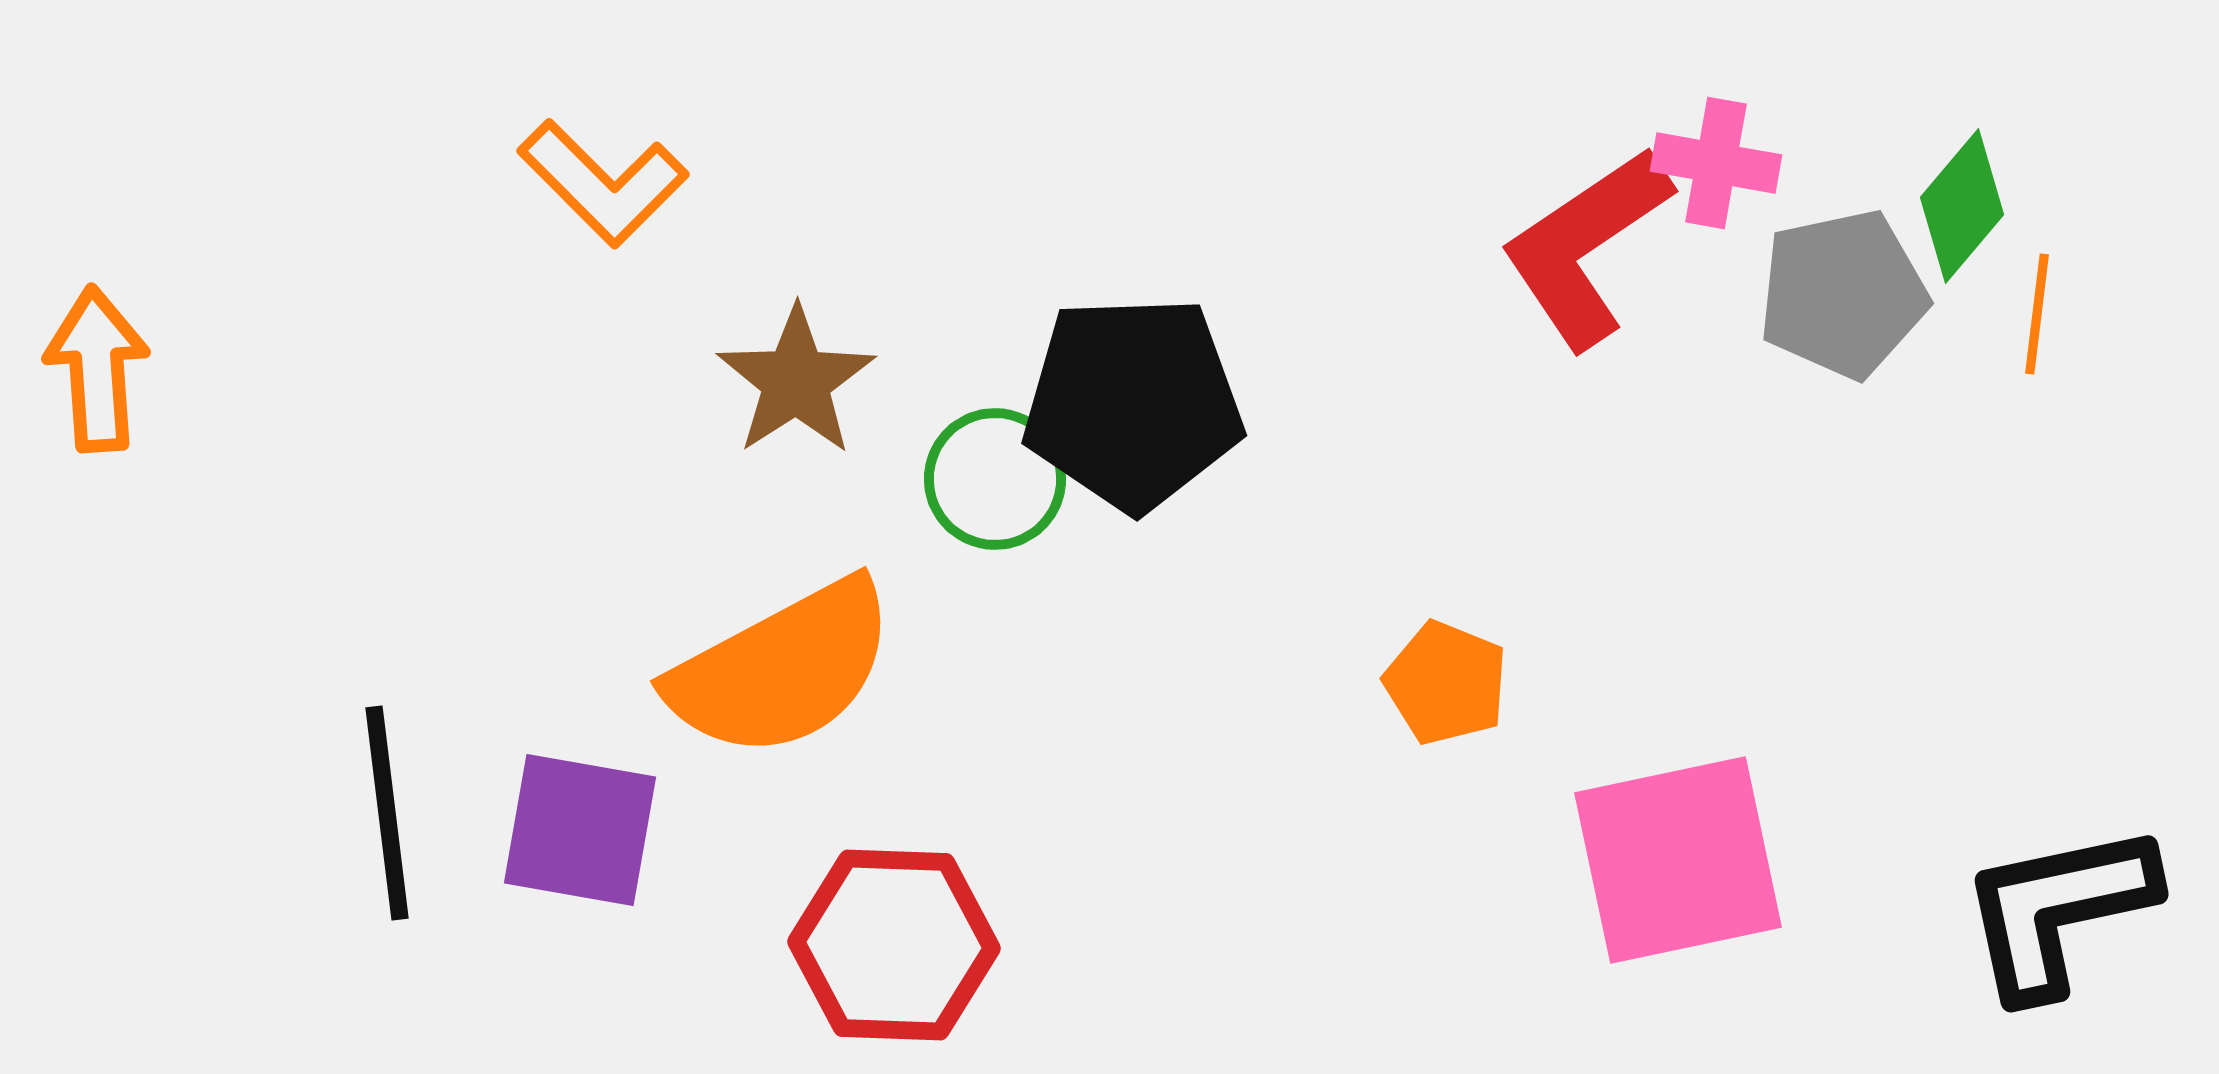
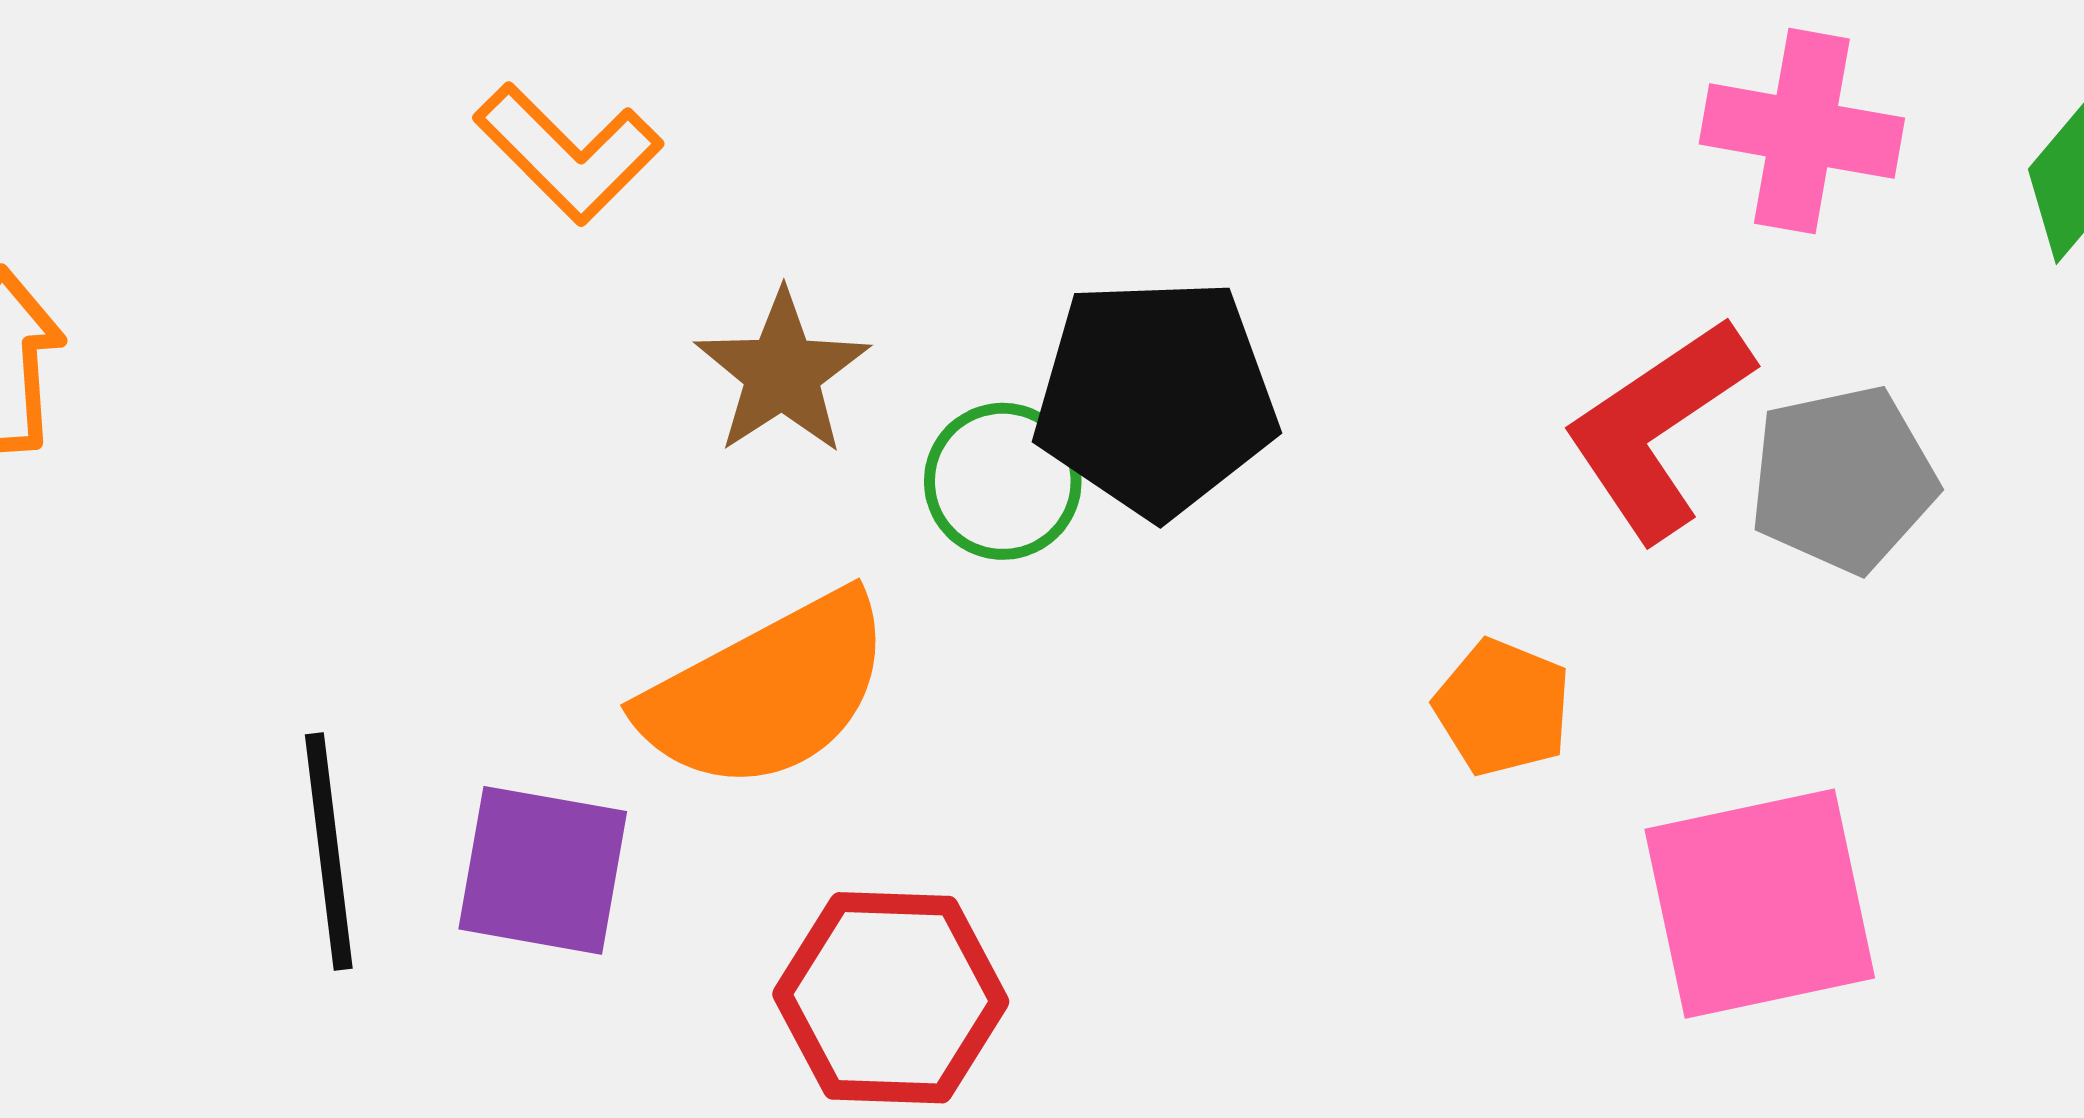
pink cross: (1716, 163) -> (1802, 131), size x1.4
red L-shape: (1586, 247) -> (1658, 428), moved
gray pentagon: (1843, 294) -> (1843, 479), moved

